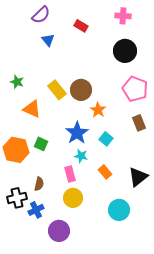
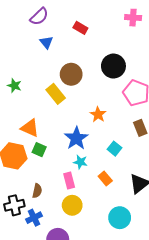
pink cross: (123, 16) -> (133, 18), moved
black circle: (125, 51) -> (113, 66), moved
brown circle: (81, 90) -> (71, 74), moved
orange triangle: (32, 109) -> (30, 128), moved
cyan square: (106, 139) -> (114, 149), moved

